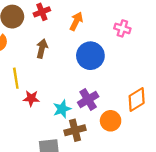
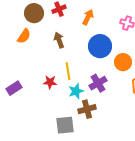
brown arrow: (42, 49) -> (59, 40), turned -35
yellow line: (16, 78) -> (68, 71), moved
orange circle: (111, 121) -> (123, 62), moved

